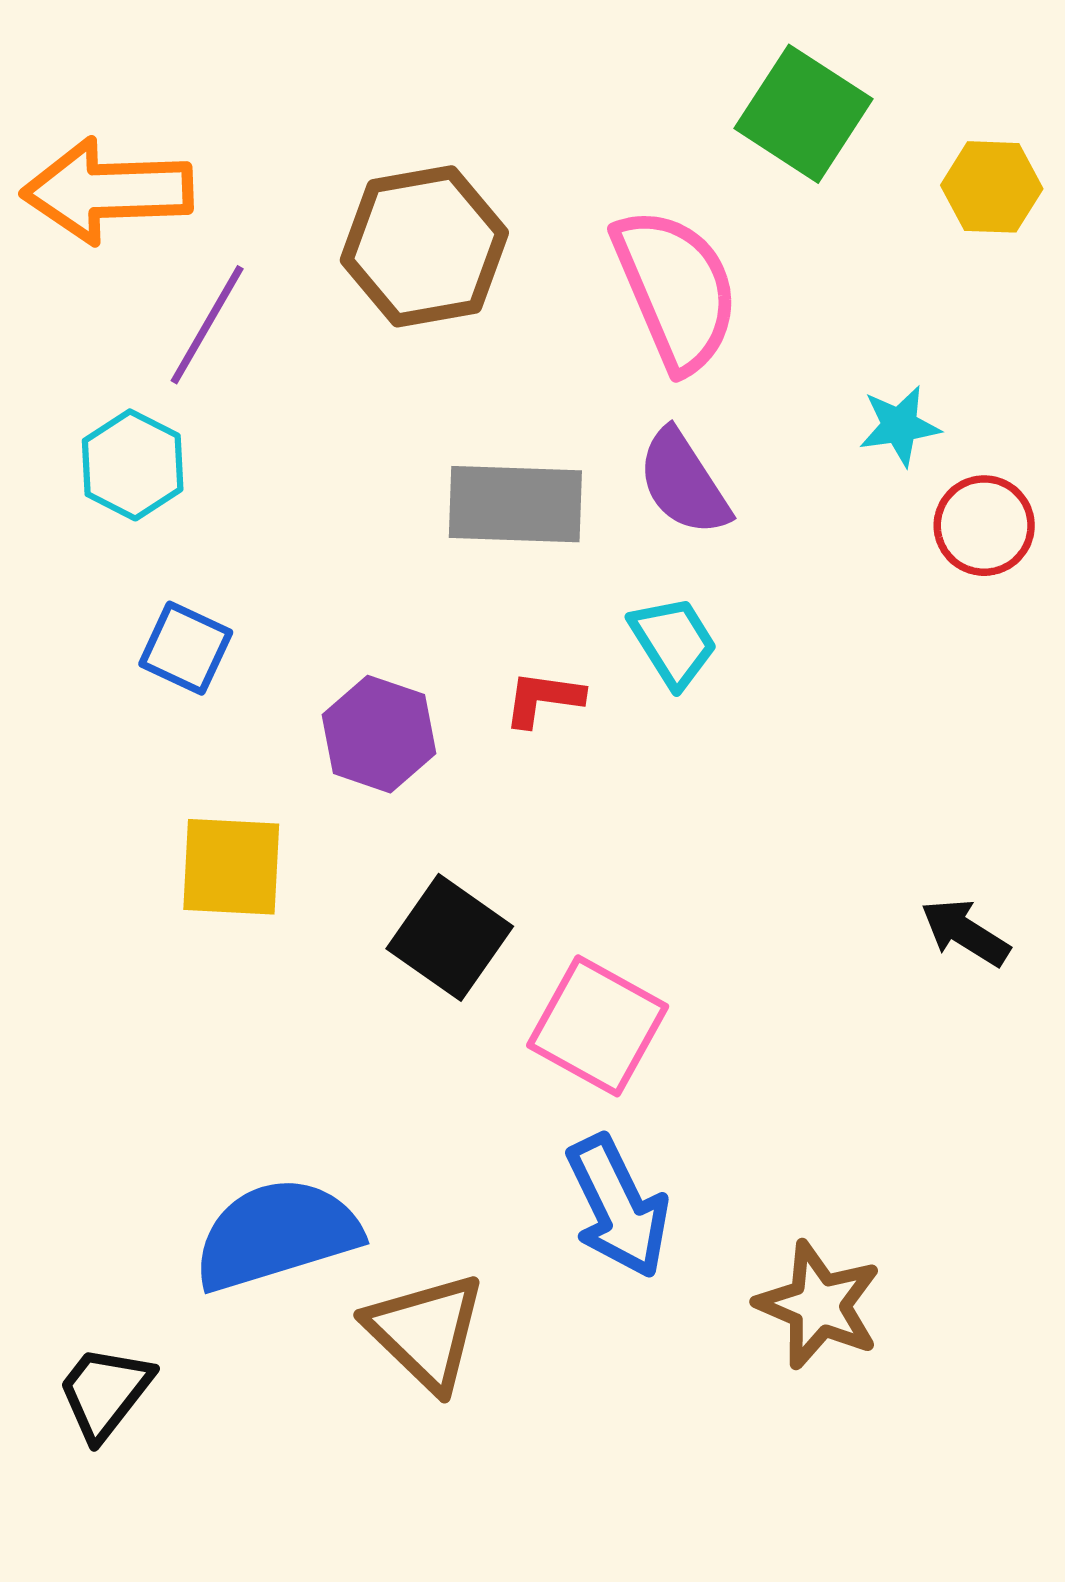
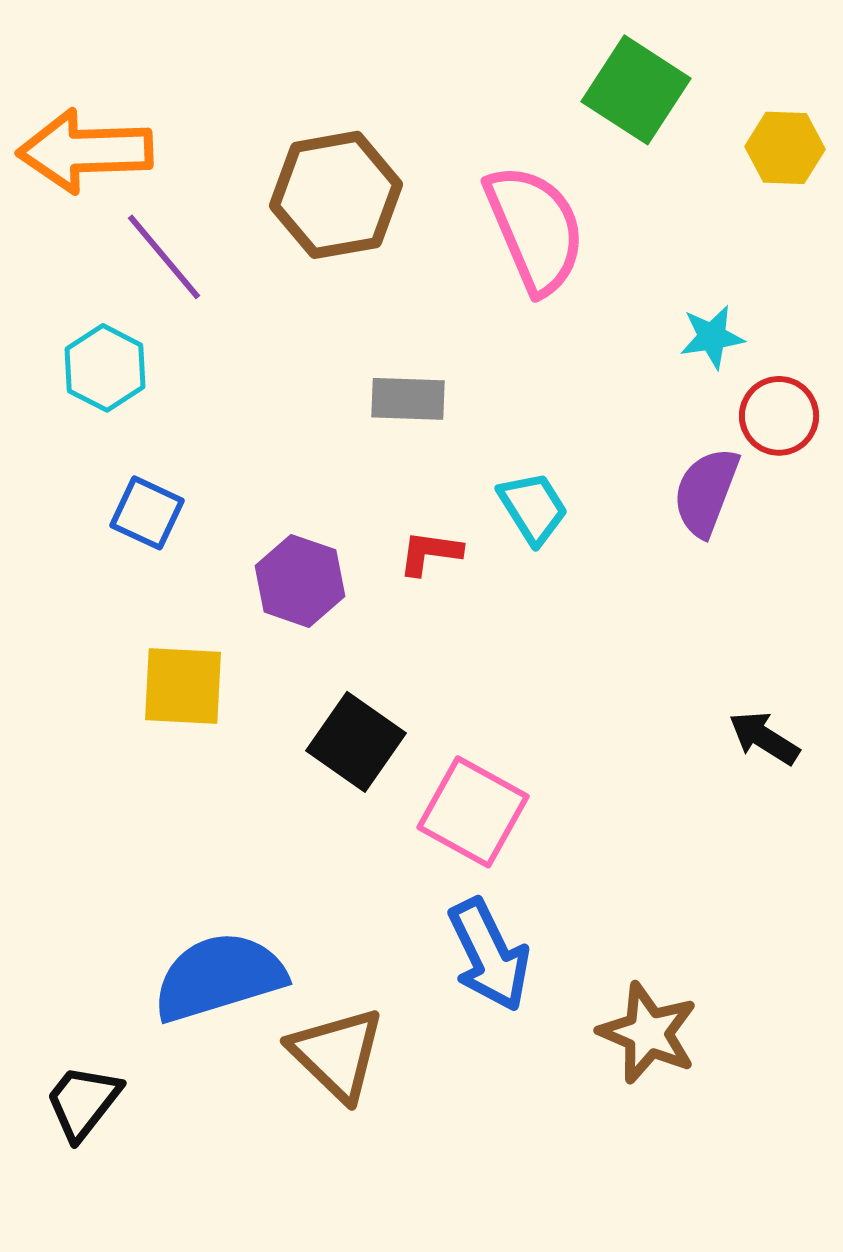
purple line: (207, 325) -> (164, 257), turned -70
purple semicircle: (683, 483) -> (706, 492), moved, turned 54
gray rectangle: (515, 504) -> (408, 399), size x0.7

